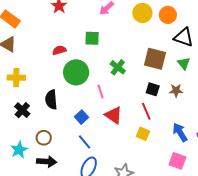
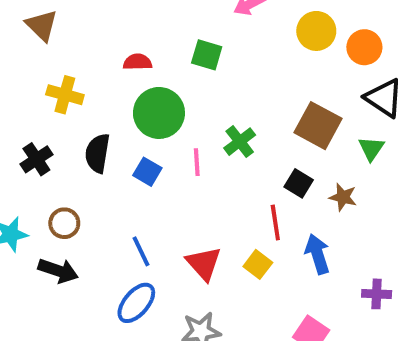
green cross: (118, 67) -> (240, 142), moved
yellow cross: (16, 78) -> (65, 95), moved
red triangle: (114, 115) -> (204, 263), moved
blue square: (82, 117) -> (147, 172), moved, turned -32
blue arrow: (180, 132) -> (317, 254), moved

